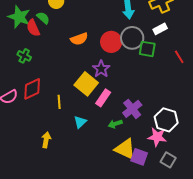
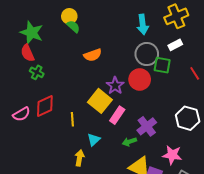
green semicircle: (43, 18) -> (73, 26), moved
red semicircle: (33, 28) -> (28, 53), moved
red circle: (111, 42) -> (140, 79), moved
white hexagon: (166, 120) -> (188, 118), moved
yellow arrow: (46, 140) -> (79, 158), moved

